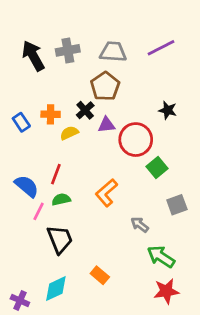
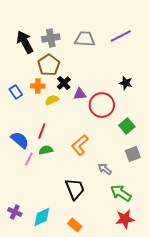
brown pentagon: (105, 86) -> (49, 65), moved
green square: (157, 167) -> (127, 126), moved
black trapezoid: (60, 239) -> (75, 189), moved
orange rectangle: (100, 275) -> (75, 225), moved
purple cross: (20, 301) -> (15, 212), moved

